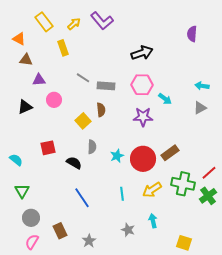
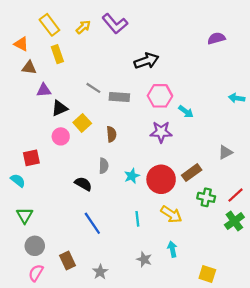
purple semicircle: (192, 34) -> (216, 38), turned 70
yellow rectangle: (63, 48) -> (57, 54), moved
black arrow: (142, 53) -> (146, 61), moved
cyan arrow: (202, 86) -> (237, 98), moved
pink circle: (54, 100) -> (61, 136), moved
black triangle: (25, 107) -> (60, 108), moved
gray triangle: (200, 108) -> (225, 152), moved
brown semicircle: (101, 110) -> (111, 134), moved
yellow square: (83, 121) -> (82, 123), moved
red square: (48, 148) -> (31, 158), moved
green cross: (183, 184) -> (206, 197), moved, size x0.7
yellow arrow: (152, 190) -> (171, 214), turned -114

